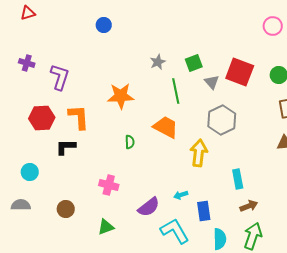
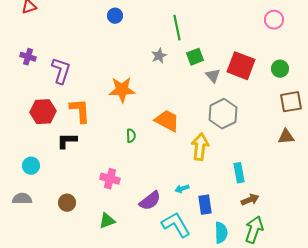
blue circle: (104, 25) -> (115, 16), moved
green line: (176, 91) -> (177, 28), moved

